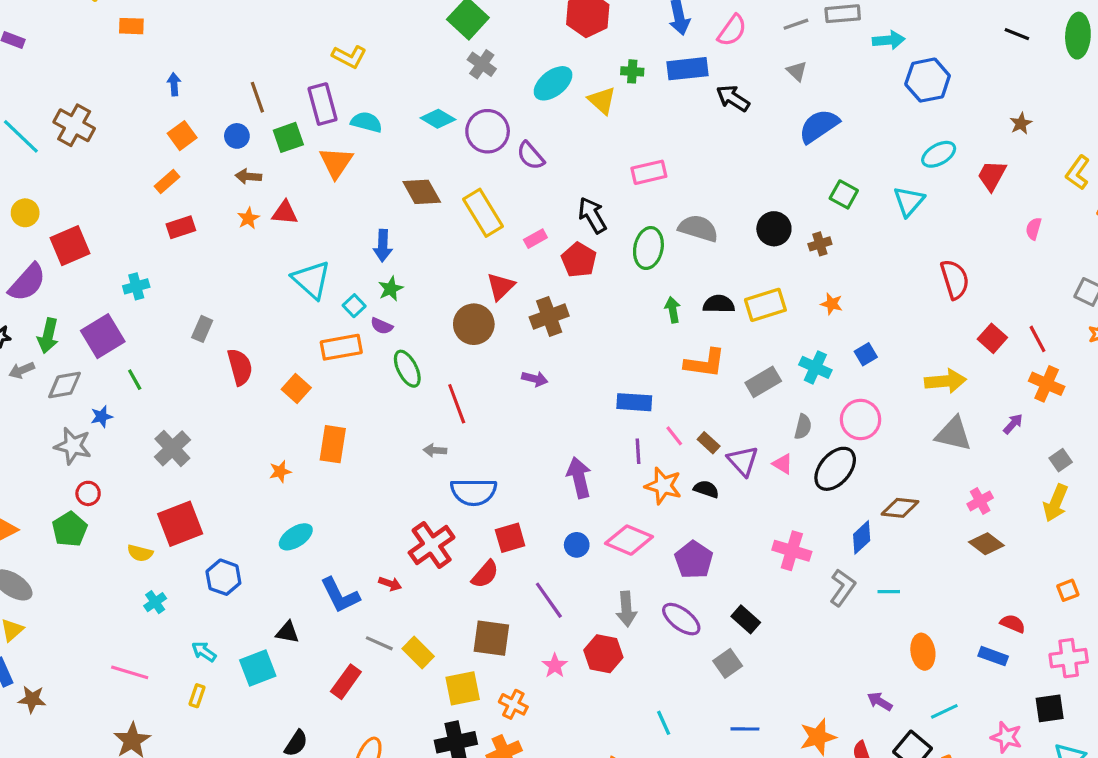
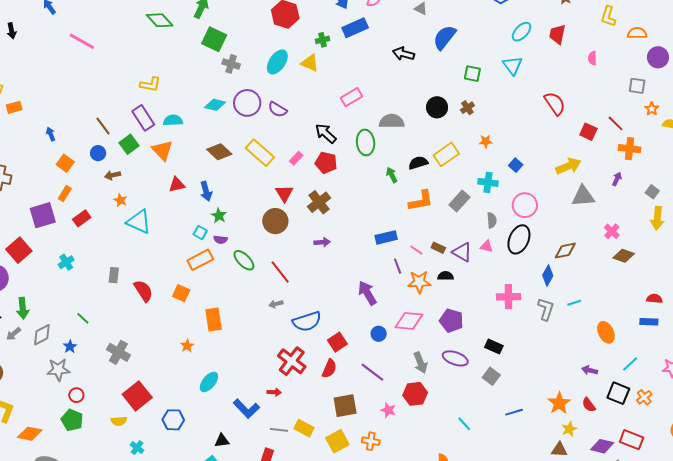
black arrow: (733, 98) -> (404, 54), moved
red triangle: (285, 213) -> (177, 185), moved
cyan triangle: (311, 280) -> (139, 222), moved
purple square: (103, 336) -> (43, 215), moved, turned 32

